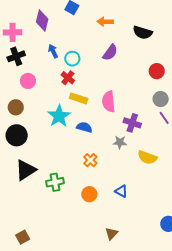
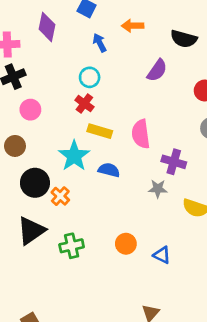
blue arrow: (53, 51) -> (100, 43), moved
purple semicircle: (110, 52) -> (157, 70), moved
black circle: (17, 135) -> (35, 183), moved
orange cross: (90, 160) -> (60, 196), moved
orange circle: (89, 194) -> (126, 244), moved

